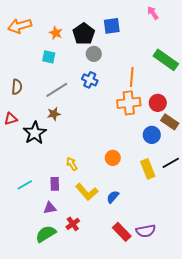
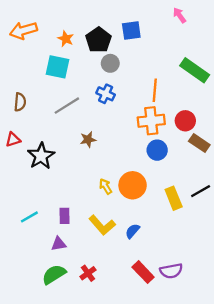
cyan square: (49, 57) -> (57, 67), size x1.5
brown star: (54, 114) -> (88, 140), moved
blue circle: (152, 135) -> (157, 150), moved
orange circle: (113, 158) -> (133, 185), size x1.5
yellow arrow: (72, 164) -> (106, 186), moved
red cross: (73, 224) -> (88, 273), moved

